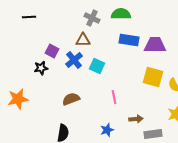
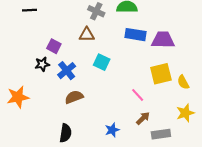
blue cross: (74, 60) -> (67, 71), moved
yellow square: (153, 77) -> (161, 74), turned -30
pink line: (114, 97) -> (138, 95), moved, turned -32
brown arrow: (136, 119) -> (143, 118), turned -40

